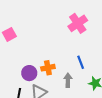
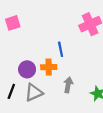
blue line: (81, 62) -> (61, 49), moved

